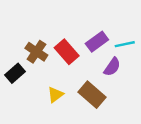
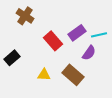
brown cross: (36, 52) -> (25, 16), moved
yellow triangle: (55, 95) -> (44, 75), turned 40

